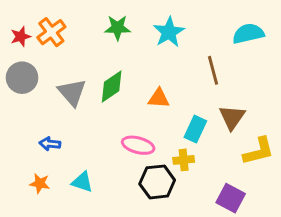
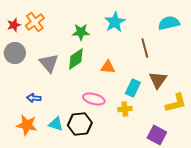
green star: (118, 28) -> (81, 32), moved
black hexagon: (157, 182) -> (80, 124), moved
orange star: (40, 183) -> (27, 125), size x1.5

